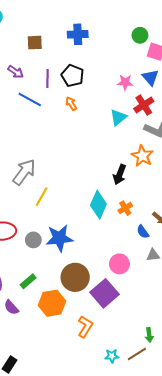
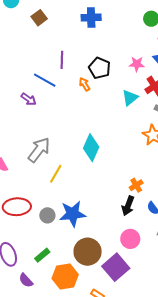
brown square: (35, 43) -> (39, 18), moved, turned -35
purple arrow: (16, 72) -> (29, 99), moved
black pentagon: (73, 76) -> (99, 68), moved
black arrow: (120, 175) -> (128, 206), moved
cyan diamond: (98, 205) -> (91, 148), moved

